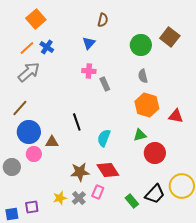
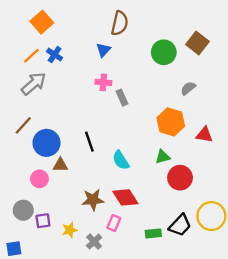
brown semicircle: (103, 20) -> (120, 23), size x1.5
gray semicircle: (143, 76) -> (188, 88), moved, turned 64
blue circle: (29, 132) -> (46, 143), moved
cyan semicircle: (104, 138) -> (121, 160), turned -54
gray circle: (12, 167) -> (23, 210), moved
gray cross: (79, 198) -> (94, 242), moved
green rectangle: (132, 201) -> (153, 233), turned -56
purple square: (32, 207) -> (43, 221), moved

